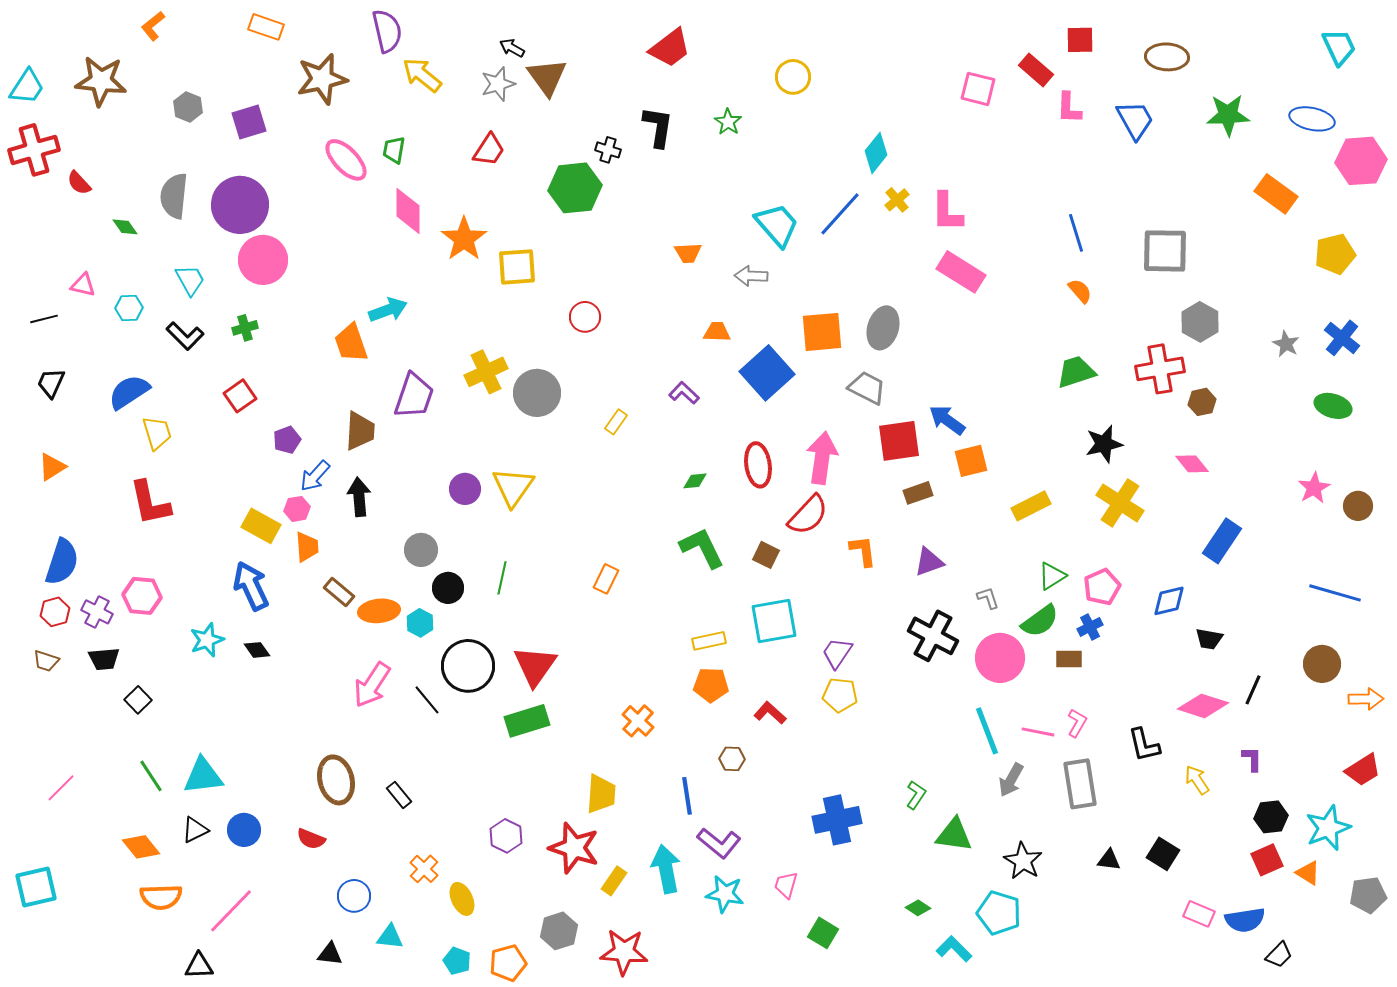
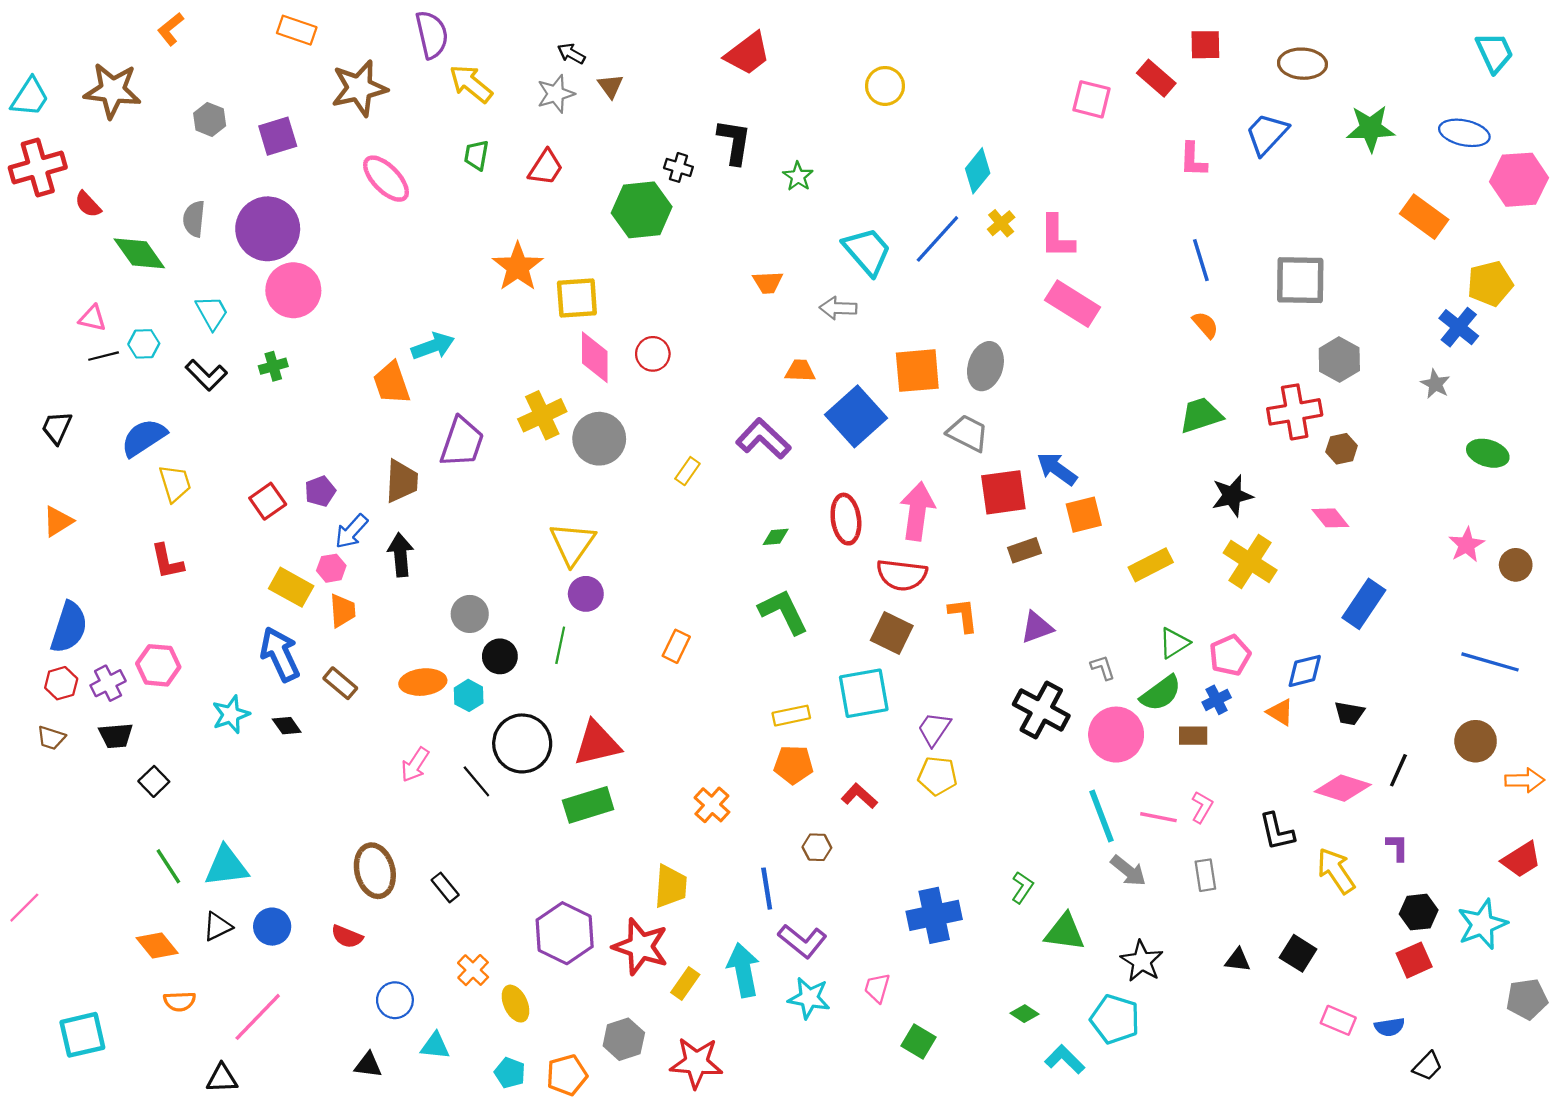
brown triangle: (547, 77) -> (610, 86), size x0.6
pink L-shape: (1069, 108) -> (1193, 160), moved
blue trapezoid: (1135, 120) -> (1267, 134), turned -108
green star: (728, 122) -> (798, 176), moved
green trapezoid: (394, 150) -> (476, 155), moved
gray semicircle: (174, 196) -> (194, 219), size x0.7
pink diamond: (408, 211) -> (595, 357), moved
green diamond: (125, 227) -> (139, 253), size x1.8
black line: (44, 319) -> (104, 356), moved
blue cross: (1342, 338) -> (1459, 327), moved
purple L-shape: (684, 393) -> (763, 439), size x1.6
red square: (240, 396) -> (268, 501), moved
purple circle: (465, 489) -> (586, 594), moved
red L-shape: (150, 503) -> (167, 562), size x0.7
red semicircle: (808, 515) -> (902, 575), turned 54
brown square: (766, 555) -> (892, 633), moved, size x1.4
brown rectangle: (339, 592) -> (340, 683), moved
purple cross: (97, 612) -> (108, 683), turned 36
red triangle: (535, 666) -> (597, 743), turned 42
pink arrow: (372, 685) -> (415, 765), size x0.7
gray arrow: (1011, 780) -> (1128, 871), turned -80
yellow arrow: (1197, 780) -> (1336, 871), size x1.4
gray rectangle: (1080, 784) -> (1205, 875), size x0.6
pink line: (61, 788) -> (24, 908), moved
purple hexagon: (506, 836) -> (565, 933), size x1.6
orange triangle: (1308, 873) -> (1280, 712), moved
cyan square: (36, 887) -> (82, 1035), moved
orange semicircle: (161, 897) -> (179, 1001), size x0.7
blue semicircle: (1245, 920) -> (1390, 1027), size x0.7

